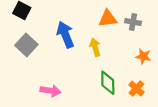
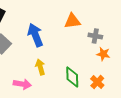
gray cross: (133, 22) -> (95, 36), moved
yellow arrow: (95, 47) -> (40, 67), moved

